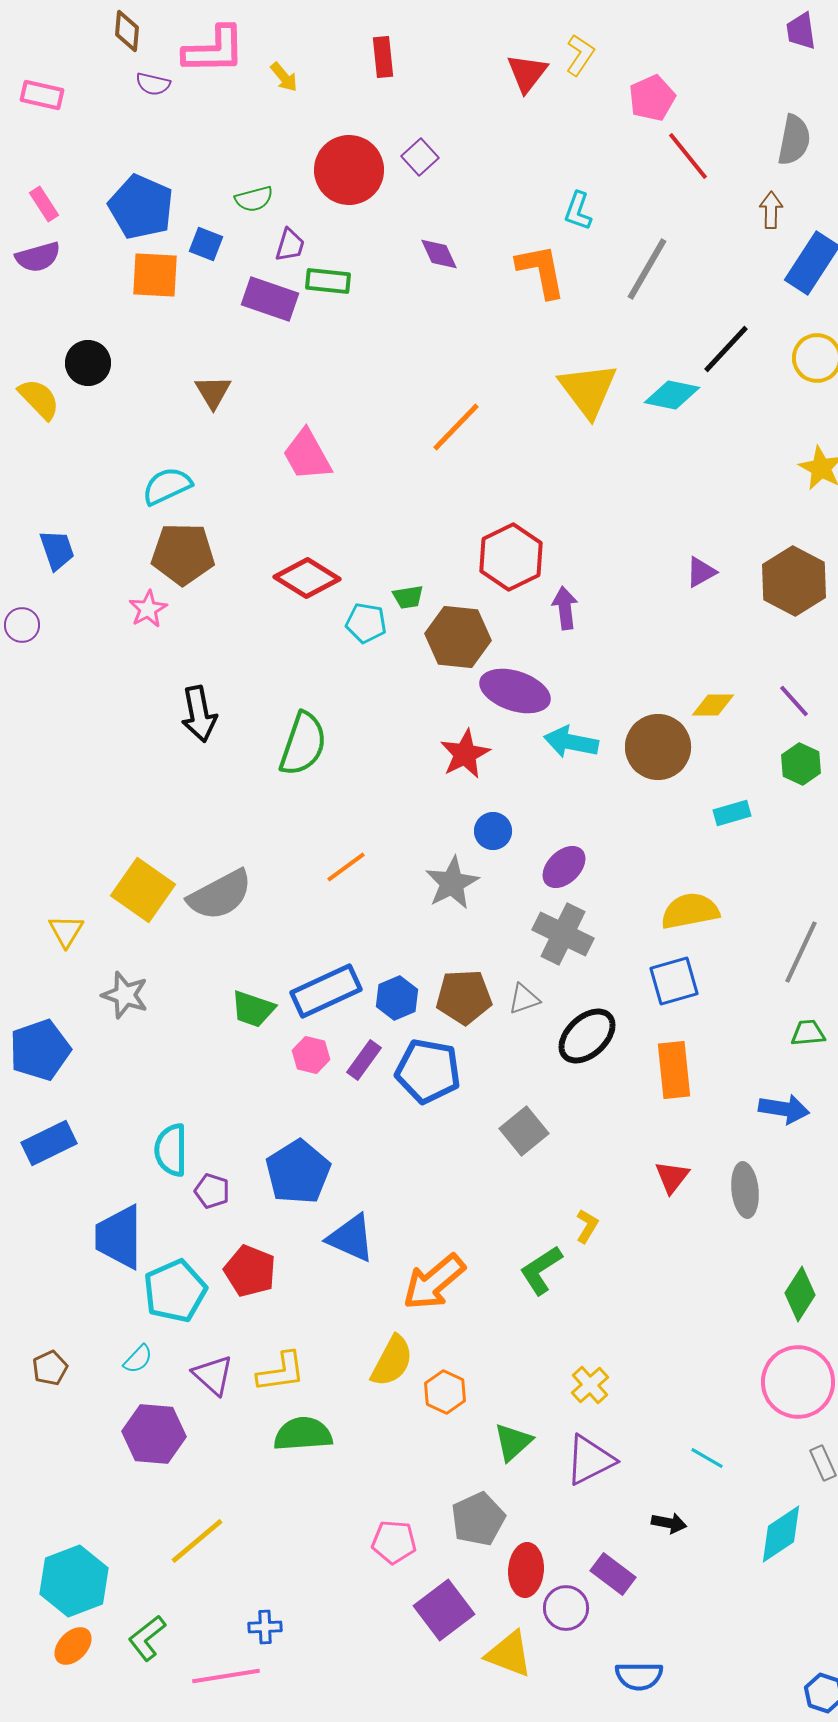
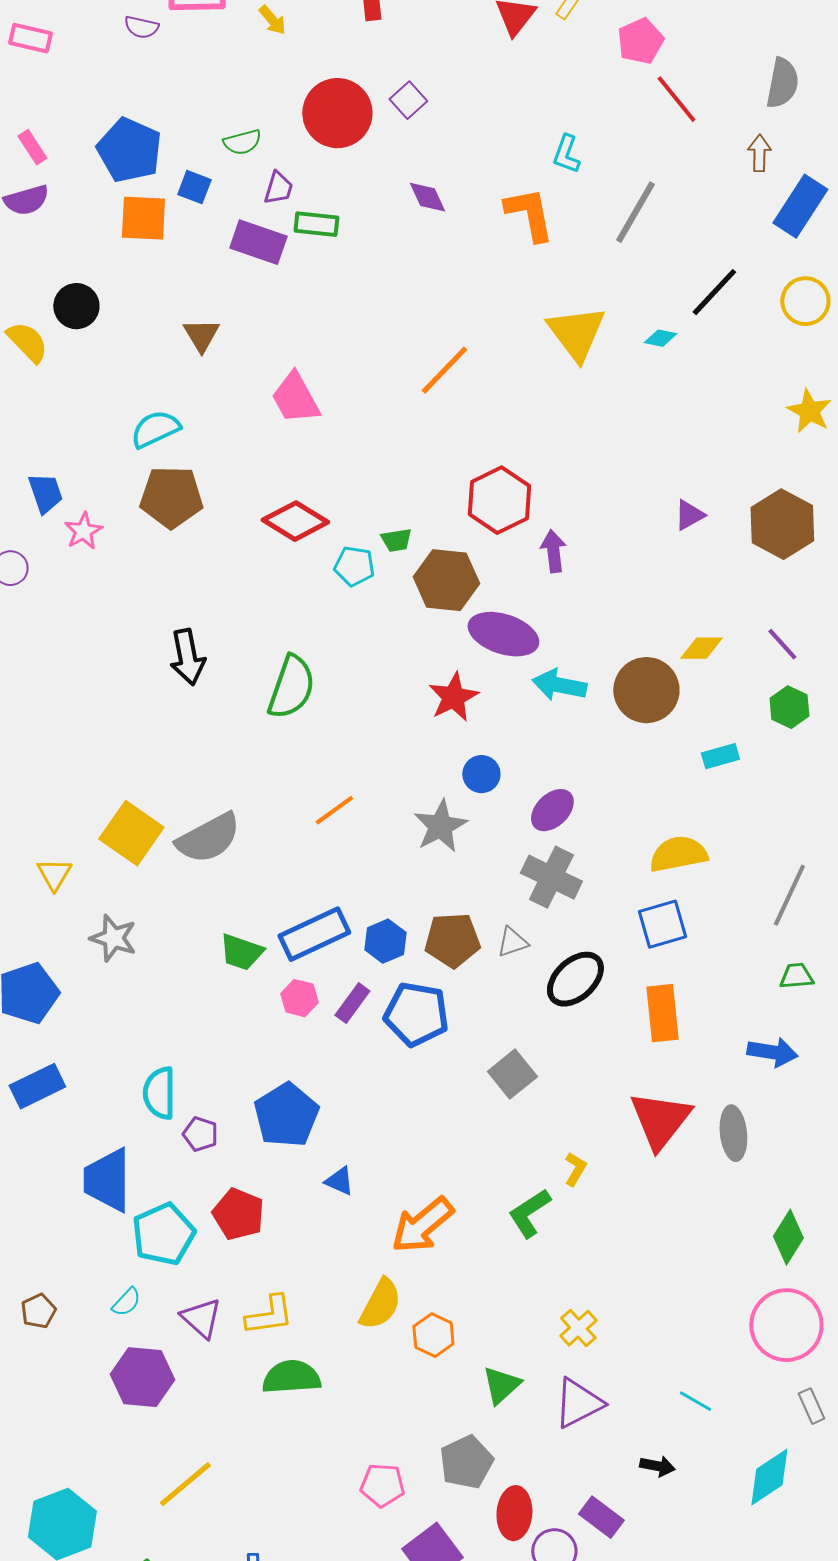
cyan diamond: (672, 395) -> (660, 338), size x0.6
pink star: (148, 609) -> (83, 531), moved
red triangle: (672, 1177) -> (660, 1120), size x1.8
blue triangle: (351, 1238) -> (339, 1181), size x0.6

